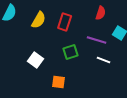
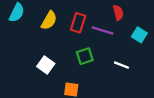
red semicircle: (101, 13) -> (118, 13), turned -32
purple line: (97, 40) -> (103, 30), moved

